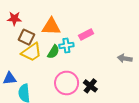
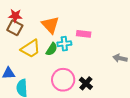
orange triangle: (51, 27) -> (50, 25), turned 42
pink rectangle: (86, 35) -> (84, 34), turned 32
brown square: (26, 37) -> (15, 28), moved

